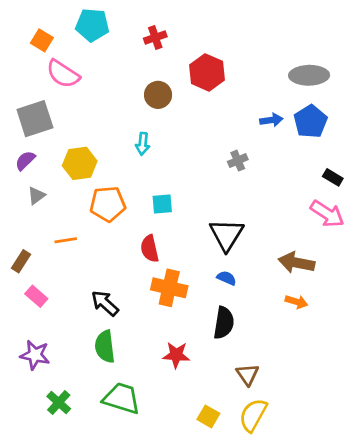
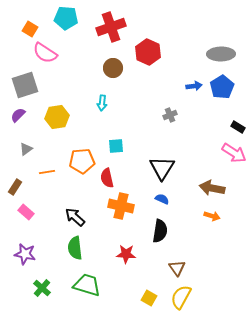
red cross: (155, 38) -> (111, 27), size x1.8
gray triangle: (36, 196) -> (26, 149), moved
orange pentagon: (108, 204) -> (82, 161), moved

